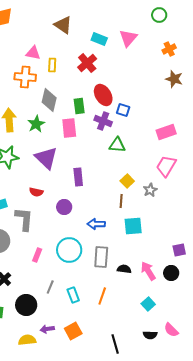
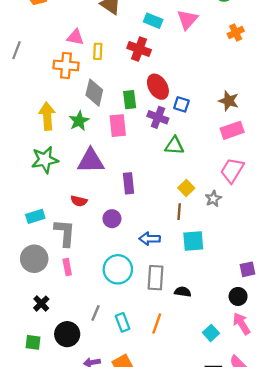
red cross: (87, 63) -> (139, 49), turned -30
brown star: (174, 79) -> (229, 101), moved
purple triangle: (46, 158) -> (91, 161), turned -45
pink rectangle: (37, 255) -> (67, 267), moved, turned -32
pink arrow: (148, 271) -> (242, 324), moved

